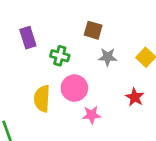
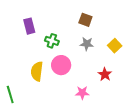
brown square: (93, 30) -> (85, 20), moved
pink star: (92, 115) -> (82, 93), moved

